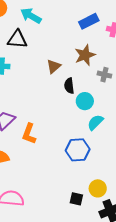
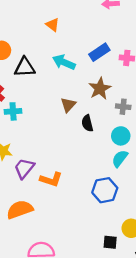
cyan arrow: (31, 16) -> (64, 62), moved
black triangle: (17, 39) -> (25, 67), moved
cyan circle: (85, 101) -> (121, 136), moved
orange L-shape: (29, 134) -> (51, 180), turned -85

